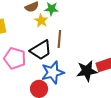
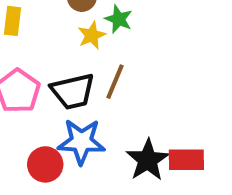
black star: (87, 71) -> (148, 160), turned 30

